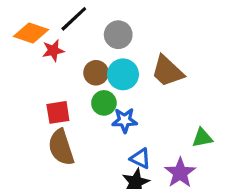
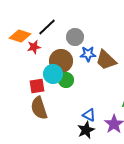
brown circle: (96, 73) -> (61, 61), size x1.5
cyan circle: (123, 74) -> (53, 74), moved
blue star: (125, 120) -> (88, 54), moved

